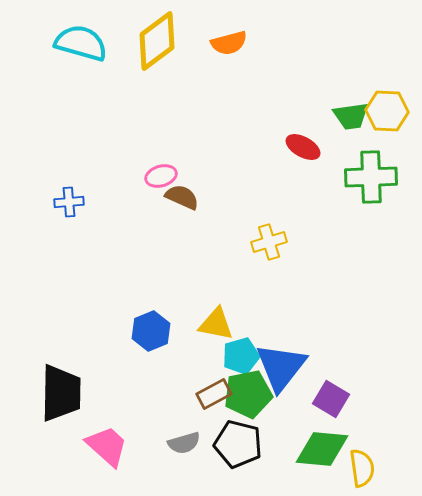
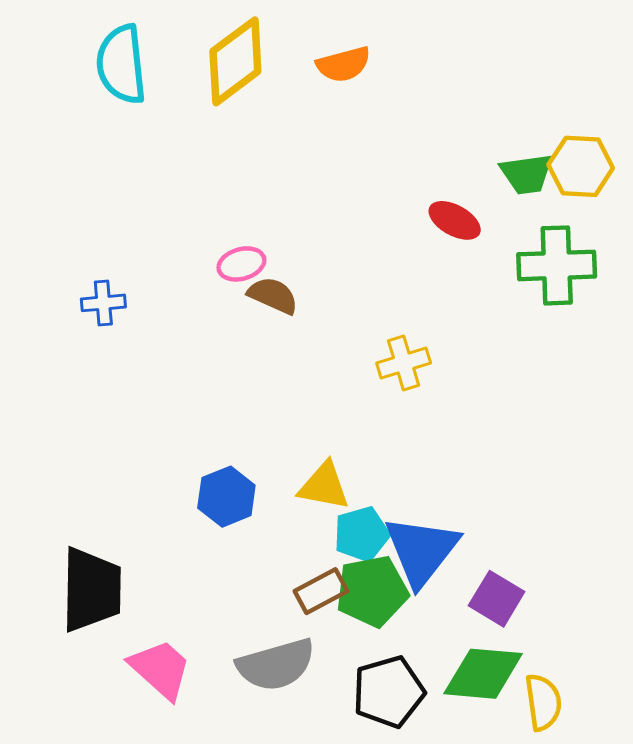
cyan semicircle: (81, 43) -> (121, 64), turned -112
gray semicircle: (184, 443) -> (276, 665), size x1.6
black pentagon: (238, 444) -> (389, 692), moved, turned -30

